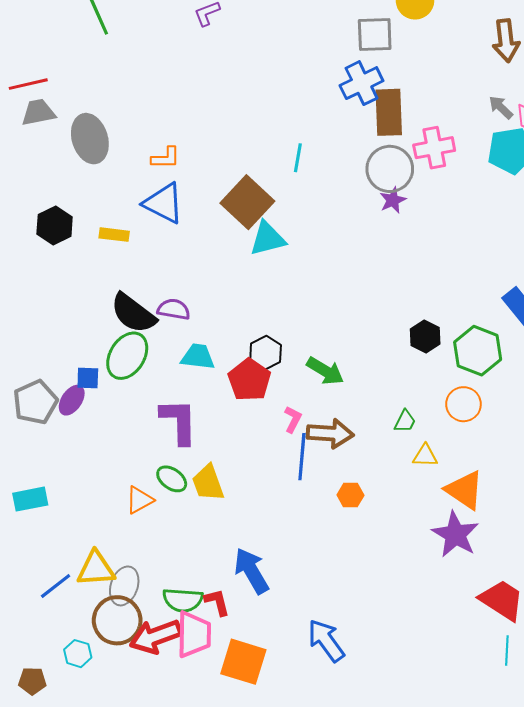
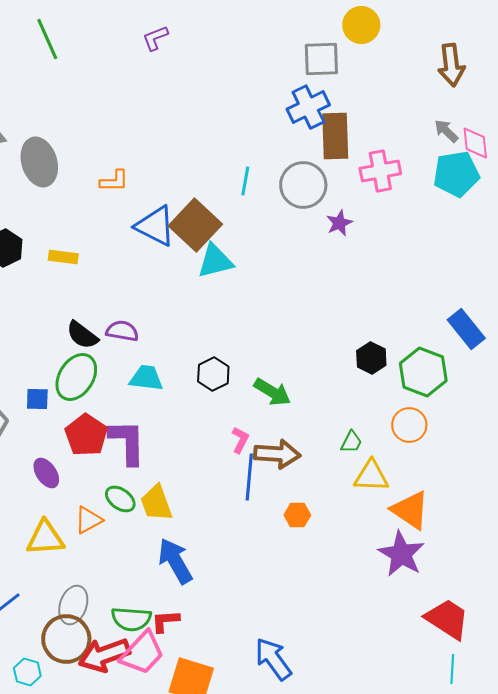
gray circle: (390, 169) -> (303, 185), moved
blue triangle: (164, 203) -> (155, 226), moved
black semicircle: (133, 313) -> (82, 335), size x0.7
red pentagon: (249, 380) -> (86, 435), moved
purple ellipse: (72, 400) -> (46, 473), moved, turned -68
yellow triangle: (425, 456) -> (371, 476), size x1.4
yellow triangle: (96, 569) -> (45, 538), moved
blue arrow: (251, 571) -> (175, 561), moved
red L-shape: (217, 602) -> (165, 621), turned -80
pink trapezoid: (194, 634) -> (142, 653), turned 42

